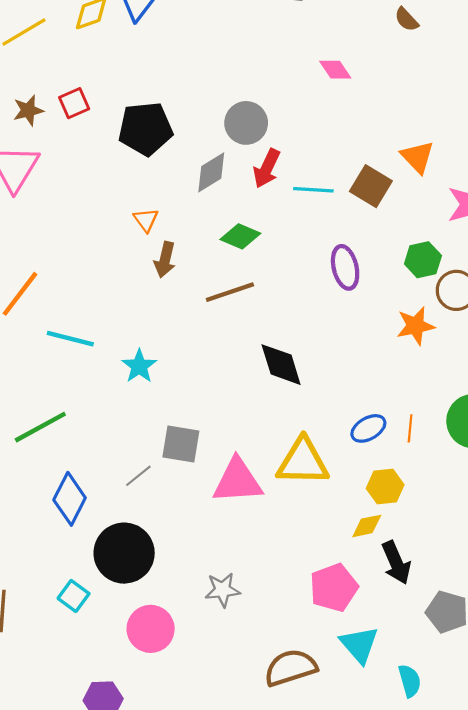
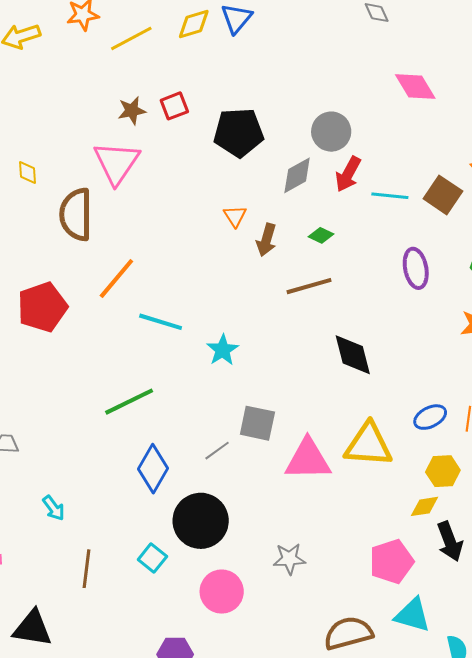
pink diamond: (335, 70) -> (415, 86), size x1.4
green diamond: (240, 236) -> (321, 235), size x0.7
brown arrow: (165, 260) -> (266, 240), moved
cyan triangle: (359, 645) -> (412, 615), turned -36

